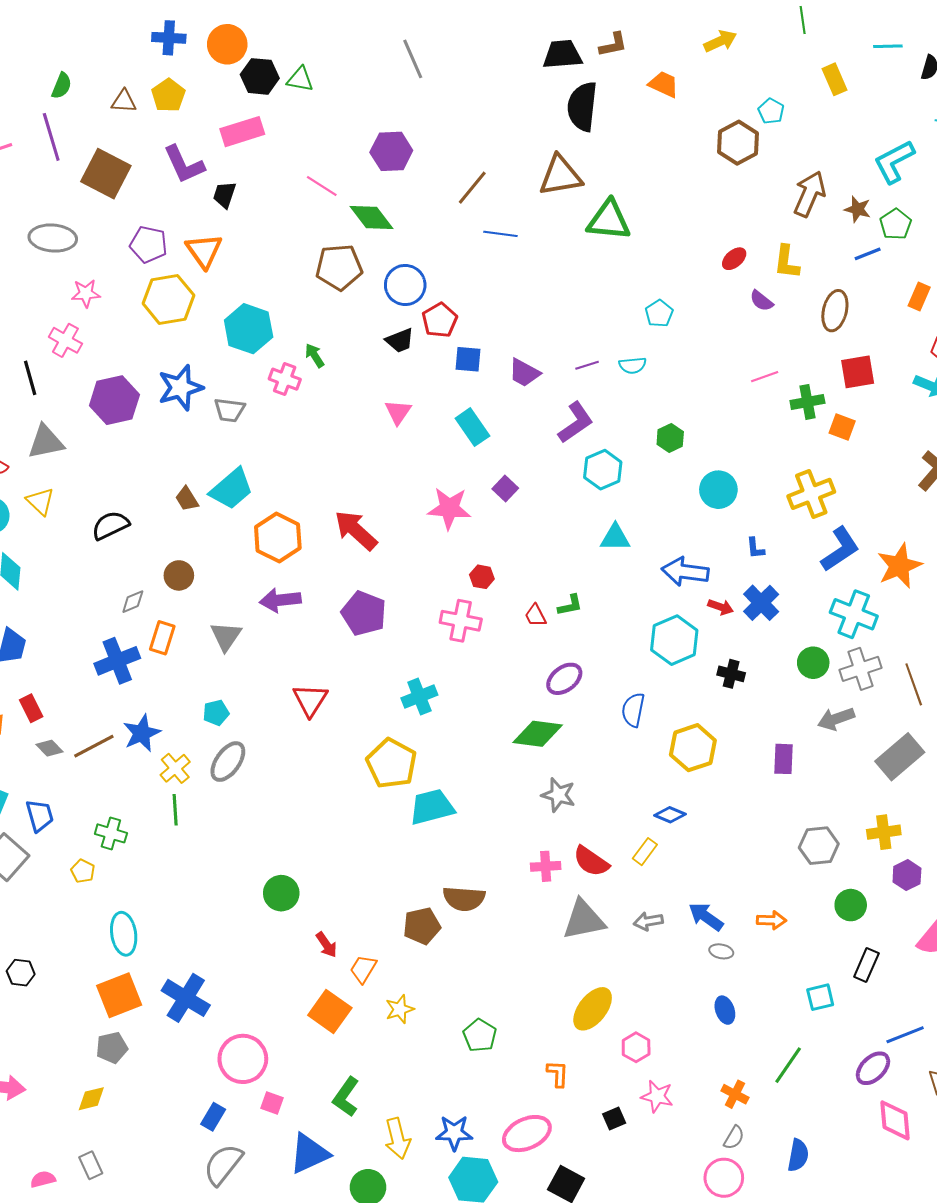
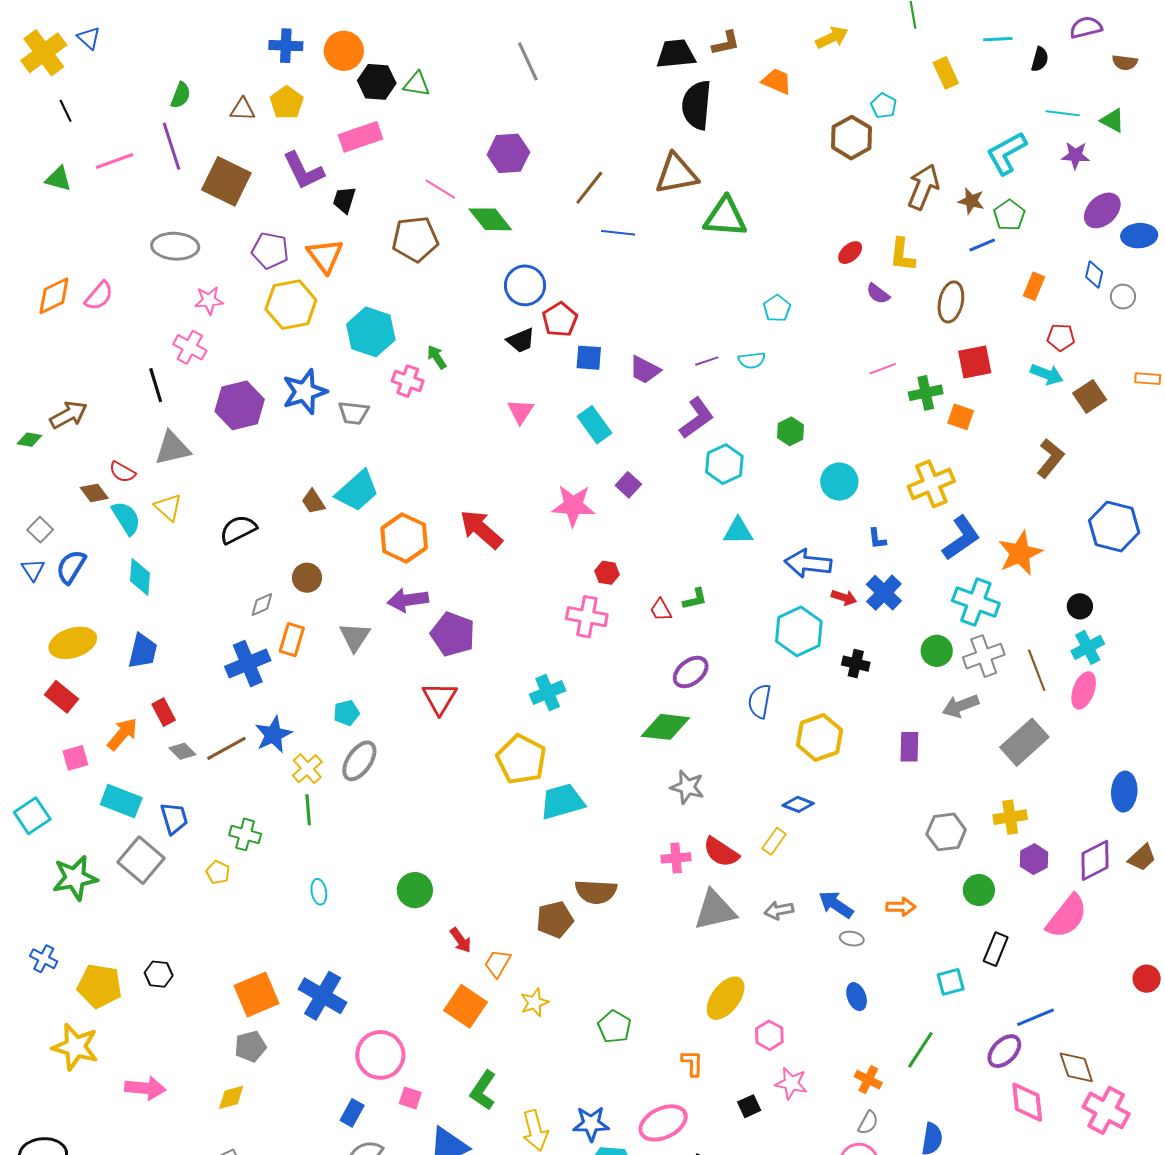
brown pentagon: (339, 267) -> (415, 239), moved
purple pentagon: (364, 613) -> (453, 634), moved
cyan ellipse: (124, 934) -> (319, 892), moved, size x0.6

